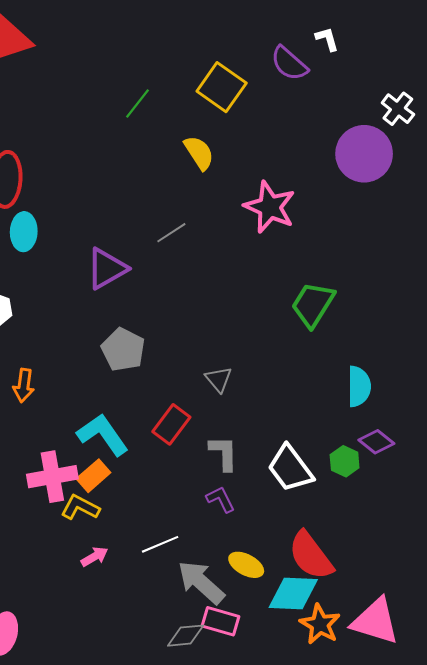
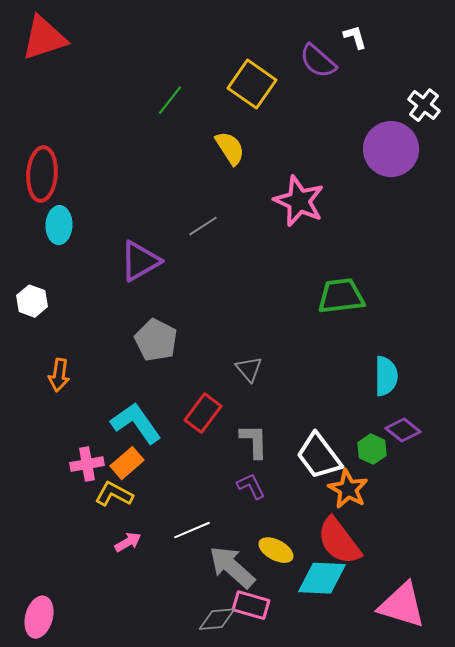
green trapezoid: (313, 304) -> (341, 296), turned 51
pink cross: (52, 477) -> (87, 464), size x0.7
orange star: (320, 624) -> (348, 489), moved

